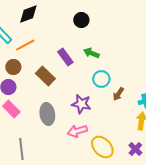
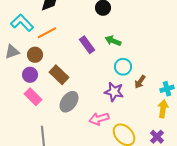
brown rectangle: (45, 76) -> (59, 75), moved
purple star: (81, 104) -> (114, 92), moved
gray ellipse: (47, 114) -> (69, 102), turned 45

